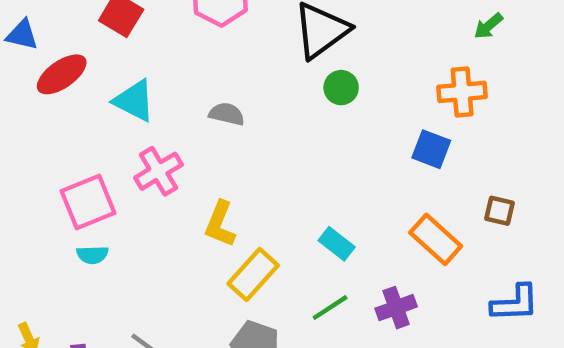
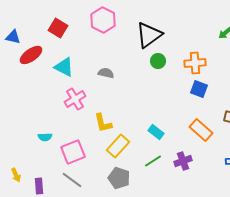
orange cross: (462, 92) -> (195, 63), moved
pink square: (88, 202) -> (73, 152), moved
yellow L-shape: (220, 224) -> (103, 123), turned -35

